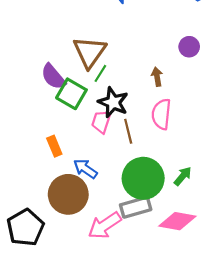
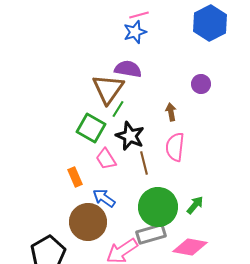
purple semicircle: (53, 77) -> (128, 69), moved, turned 140
pink trapezoid: (101, 122) -> (106, 159), moved, turned -50

